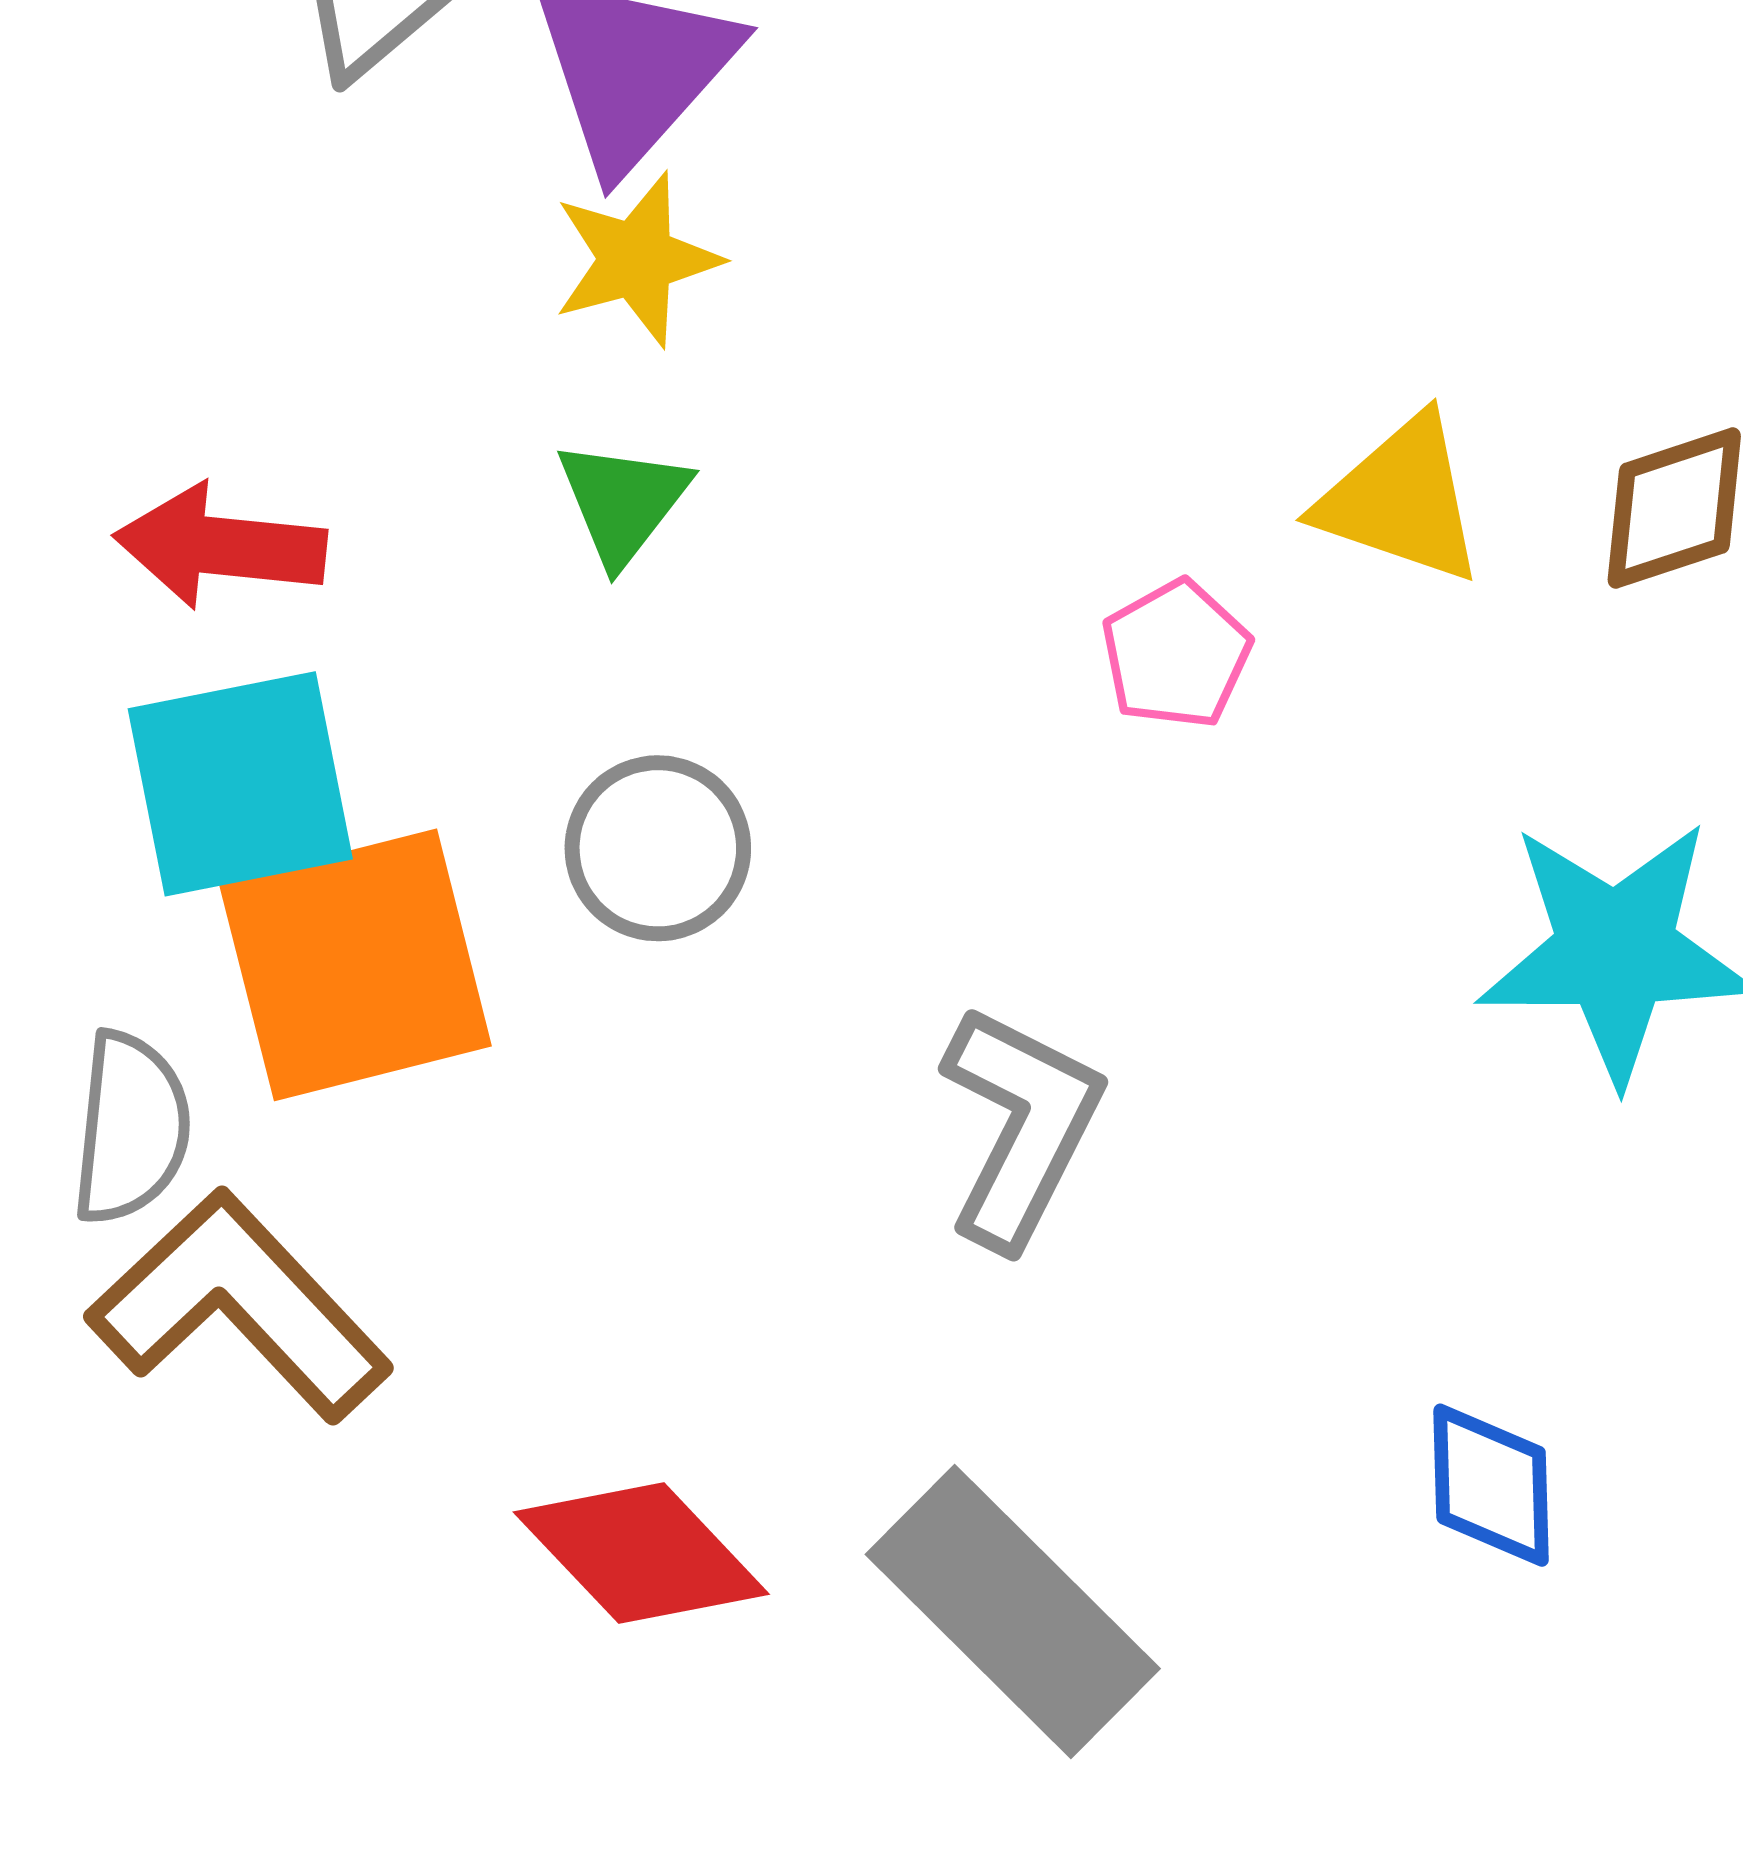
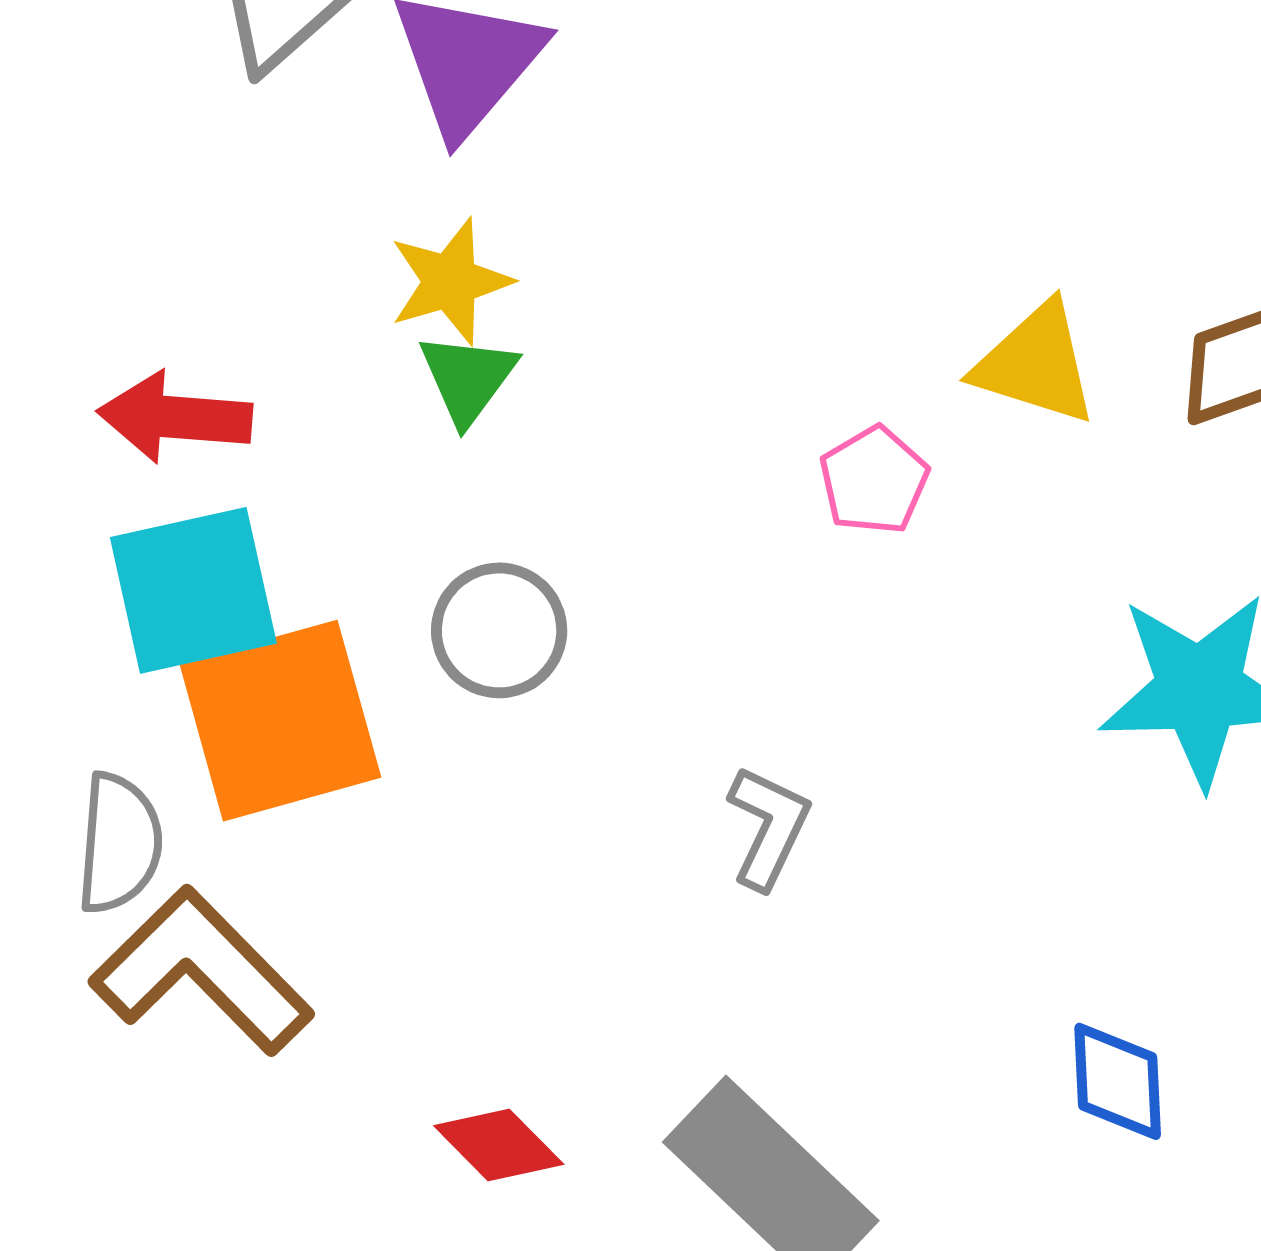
yellow star: (636, 259) -> (450, 282), moved
gray L-shape: (1021, 1126) -> (768, 827), size x0.7
red diamond: (641, 1553) -> (499, 1145), size x0.7

